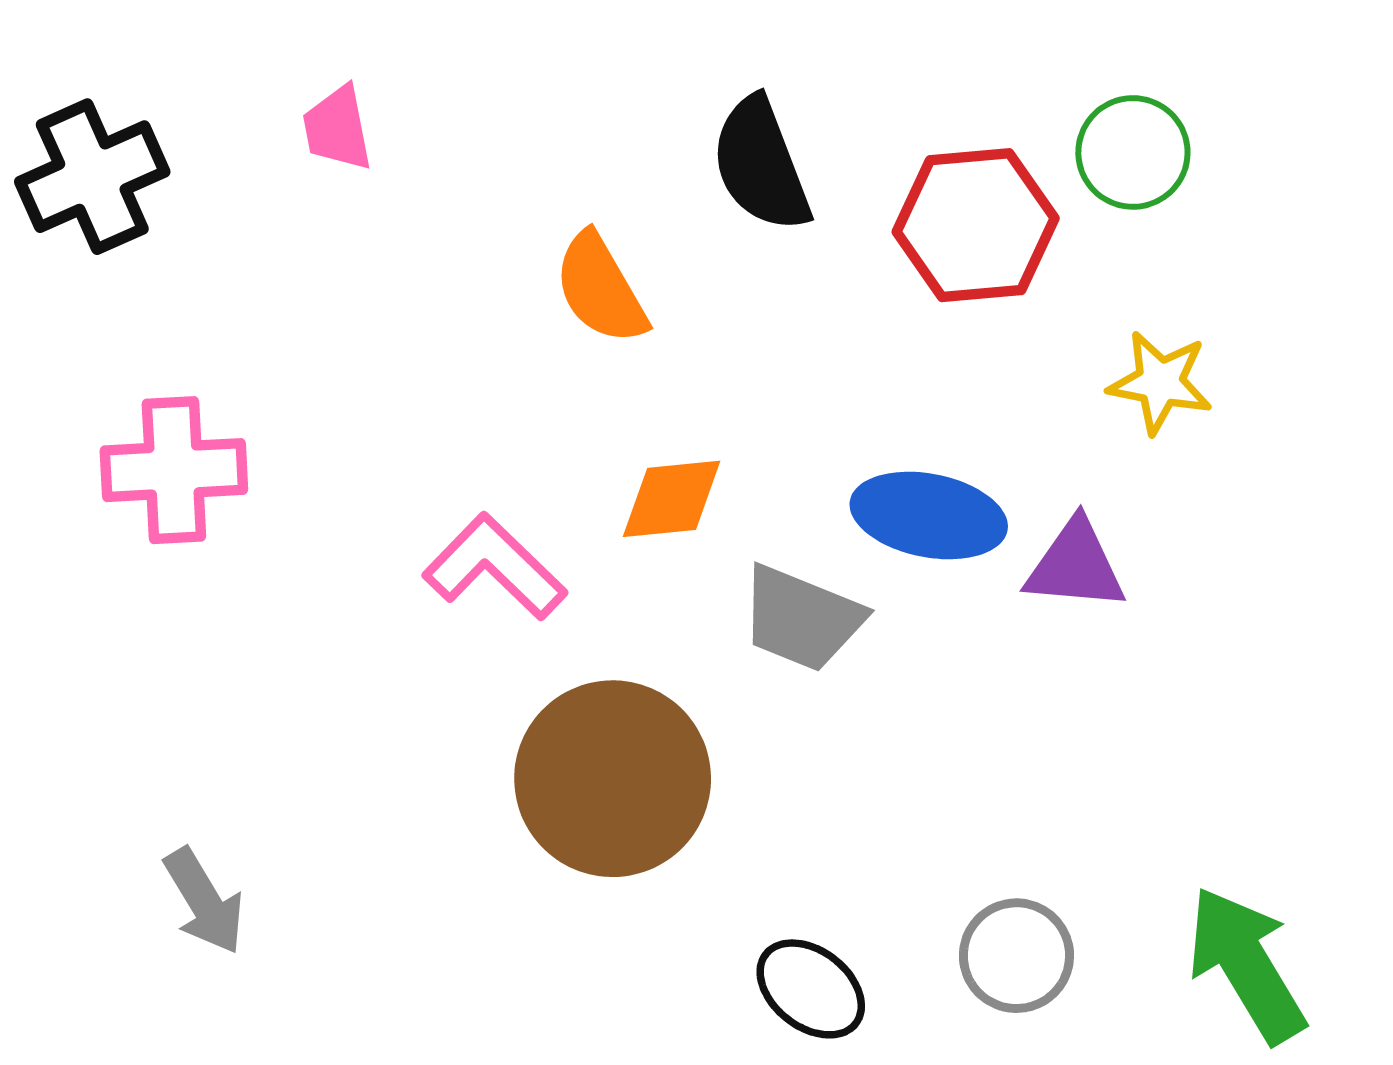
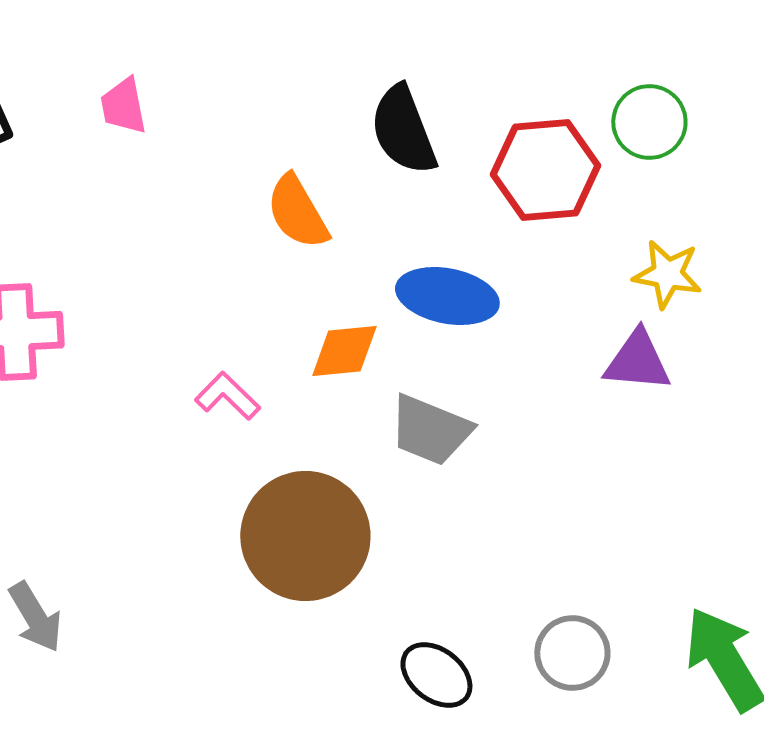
blue ellipse: (929, 515) -> (447, 296), moved
purple triangle: (1075, 565) -> (637, 361), moved
pink L-shape: (495, 567) -> (227, 396), size x0.7

